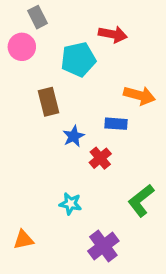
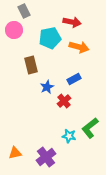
orange arrow: (139, 95) -> (79, 47), moved
blue rectangle: (116, 124) -> (74, 79), turned -32
cyan star: (70, 204) -> (69, 136), moved
purple cross: (103, 246) -> (46, 157), moved

